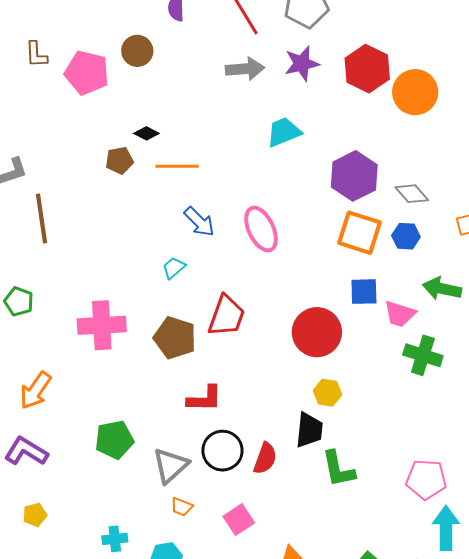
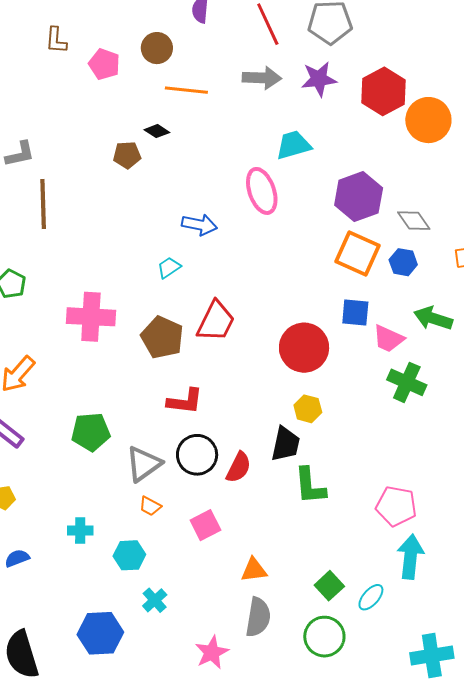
pink pentagon: (87, 73) -> (104, 64), size x0.7
orange line: (177, 166) -> (186, 90), moved
blue arrow: (199, 222) -> (199, 225), turned -40
pink ellipse: (261, 229) -> (262, 191), moved

